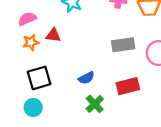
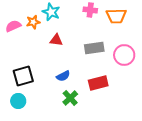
red triangle: (53, 35) -> (56, 40), moved
orange star: (31, 42) -> (33, 22), moved

